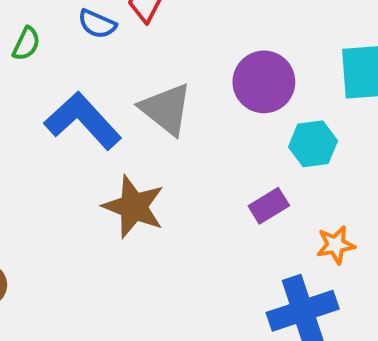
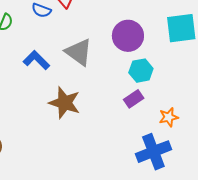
blue L-shape: (83, 121) -> (36, 60), size x0.7
cyan hexagon: (313, 144) -> (141, 71), moved

